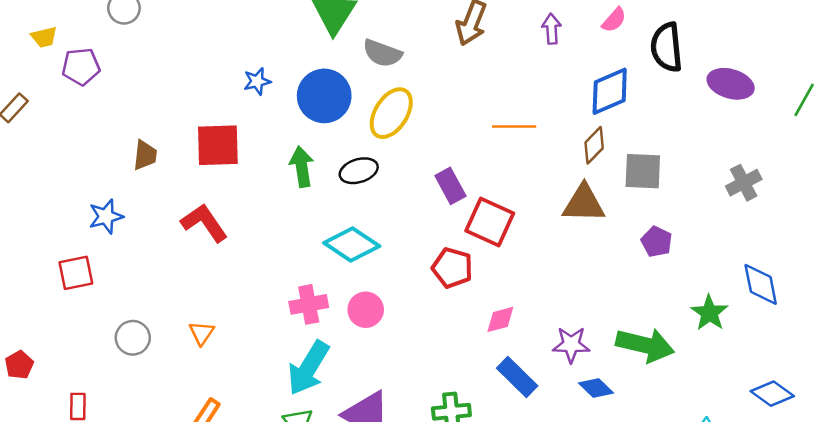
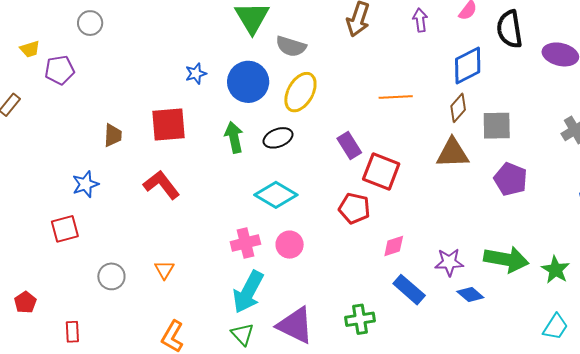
purple pentagon: (657, 242) -> (510, 179), size x1.4
green star: (709, 313) -> (556, 270), moved

